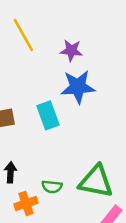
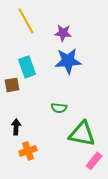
cyan rectangle: (48, 115) -> (27, 67), moved
green semicircle: (52, 187) -> (59, 108), moved

